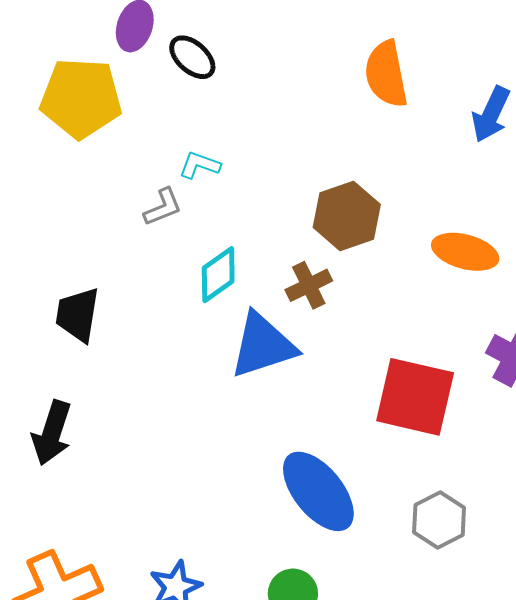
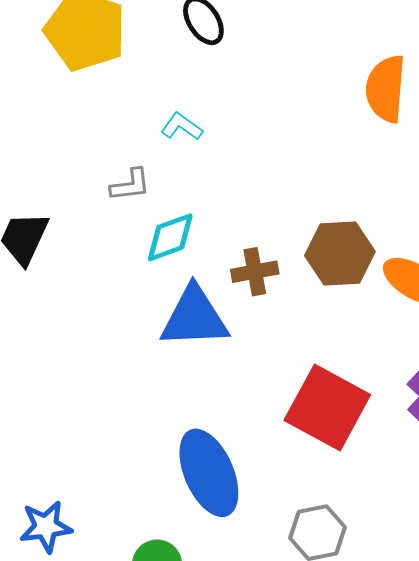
gray L-shape: (163, 207) -> (130, 185), moved
brown hexagon: (347, 216) -> (340, 253), moved

